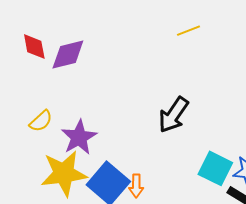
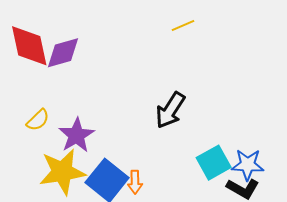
red diamond: (34, 47) -> (29, 46), size x1.6
cyan square: (215, 168) -> (214, 163), turned 36

